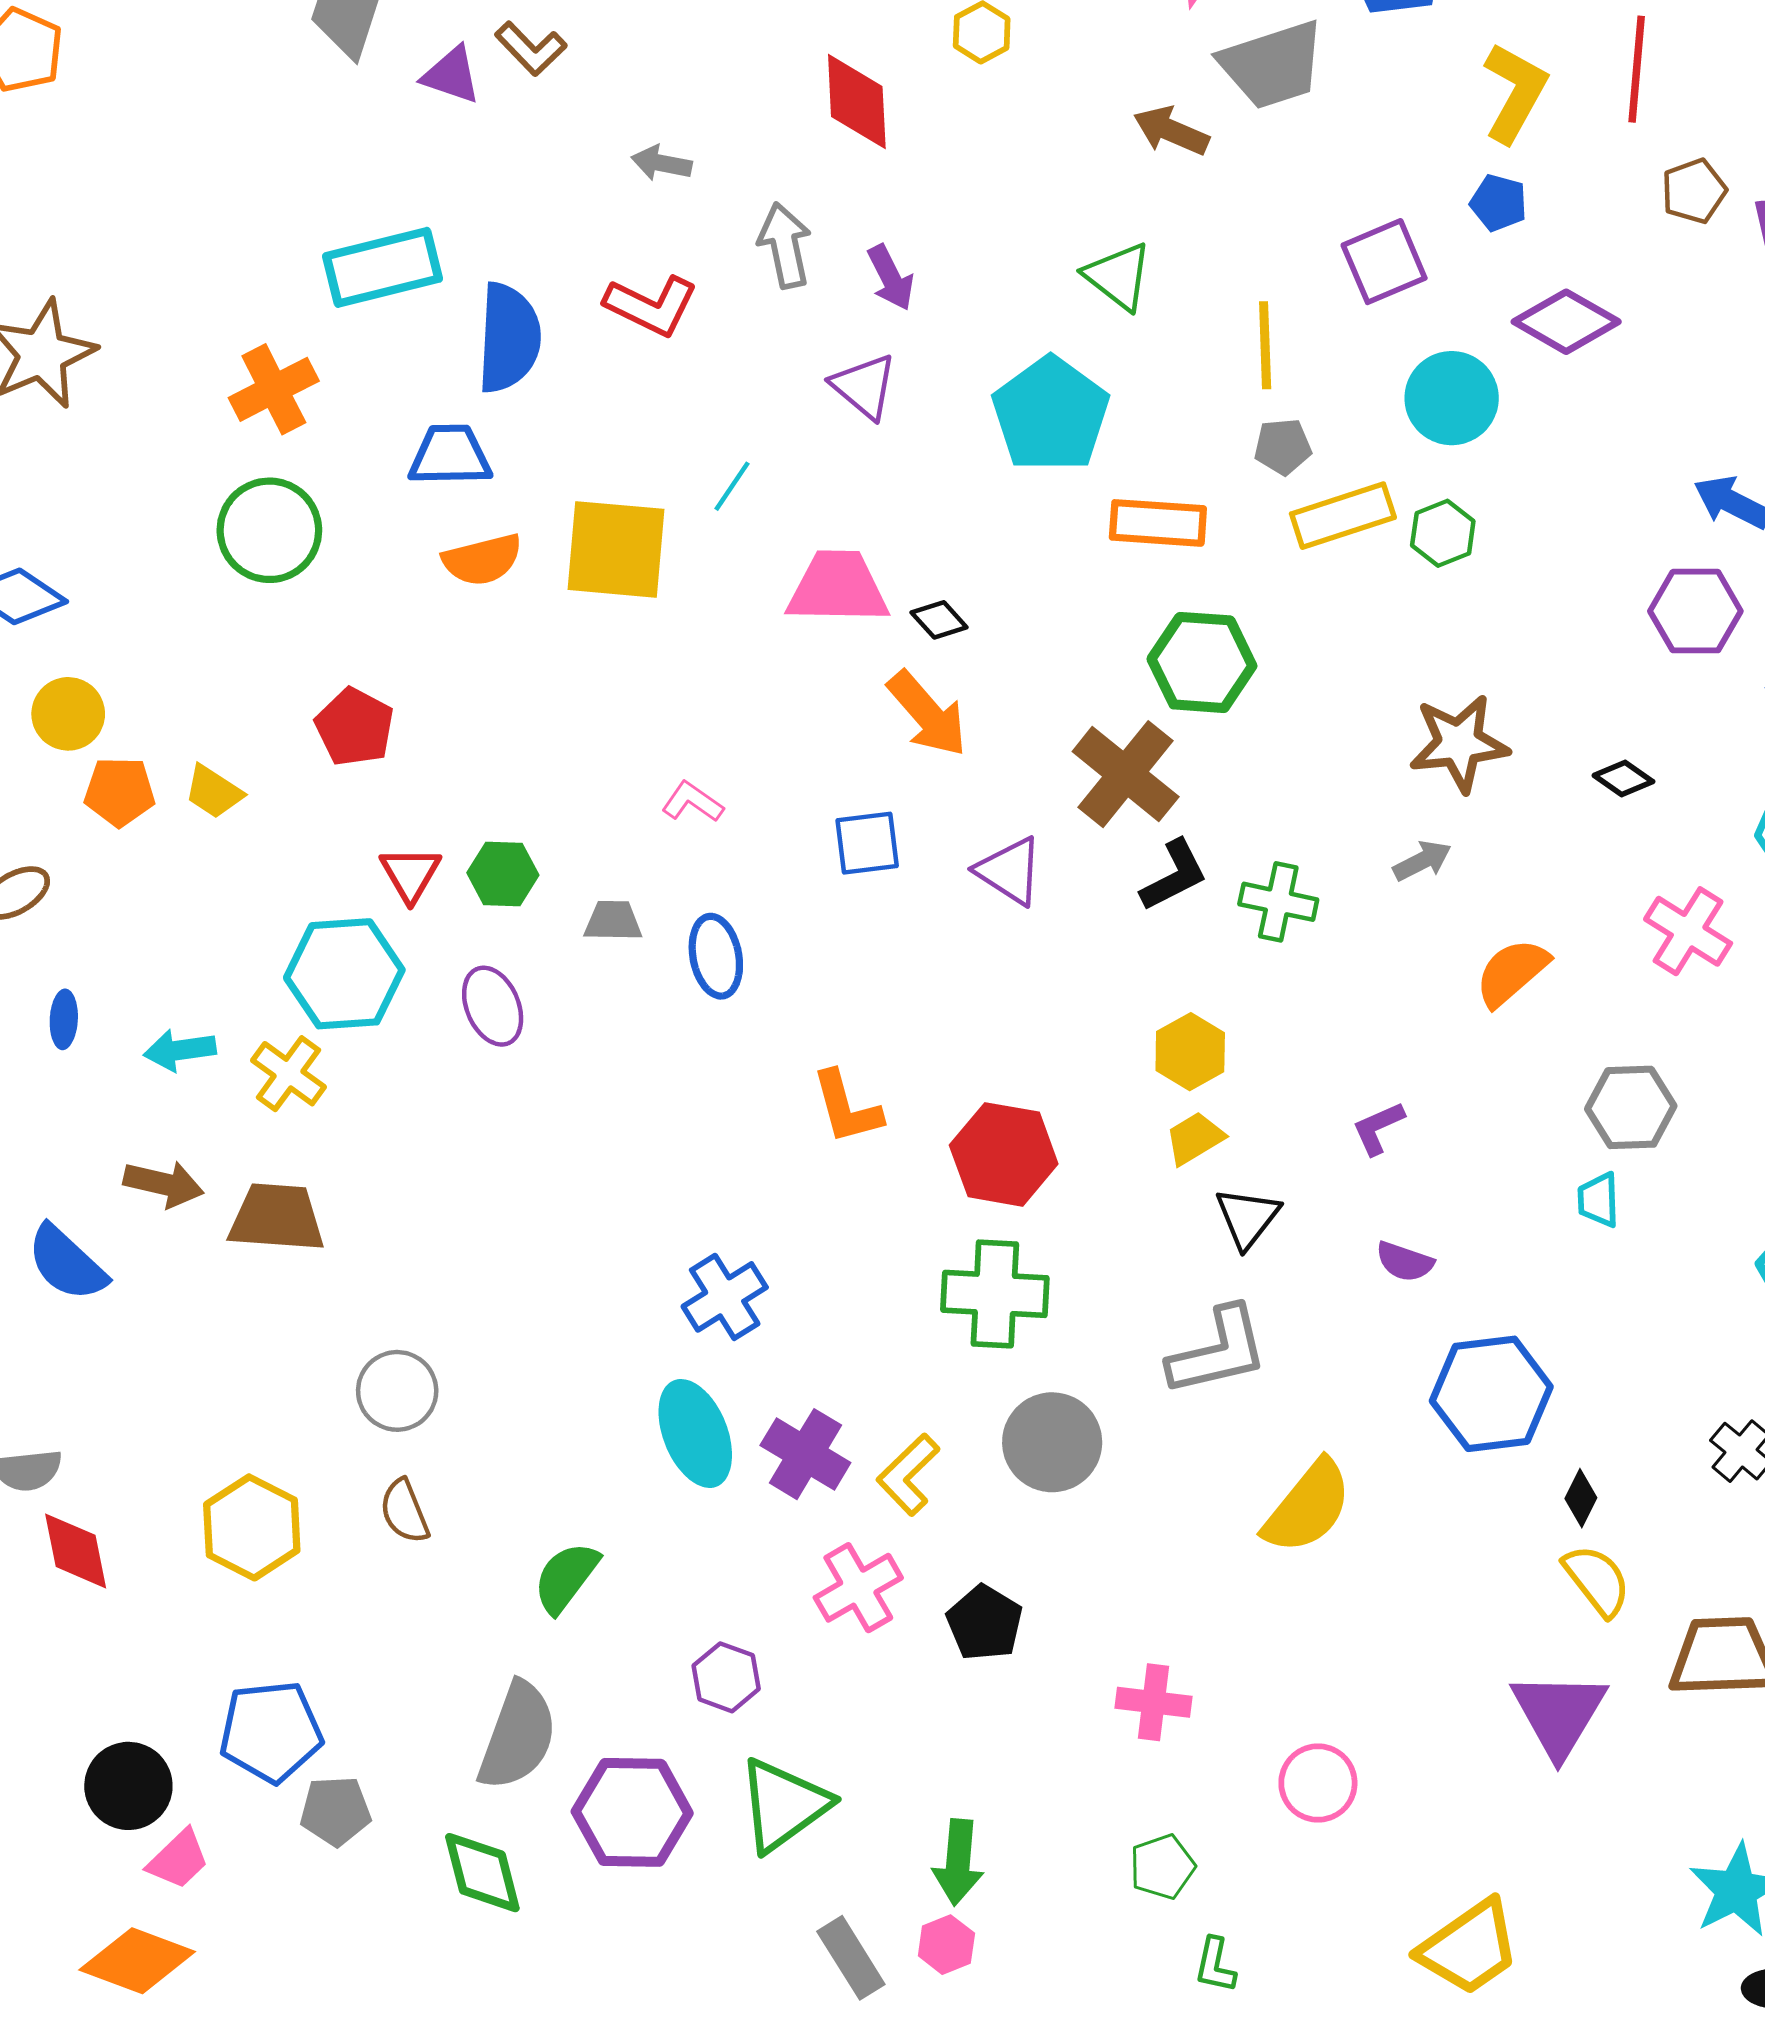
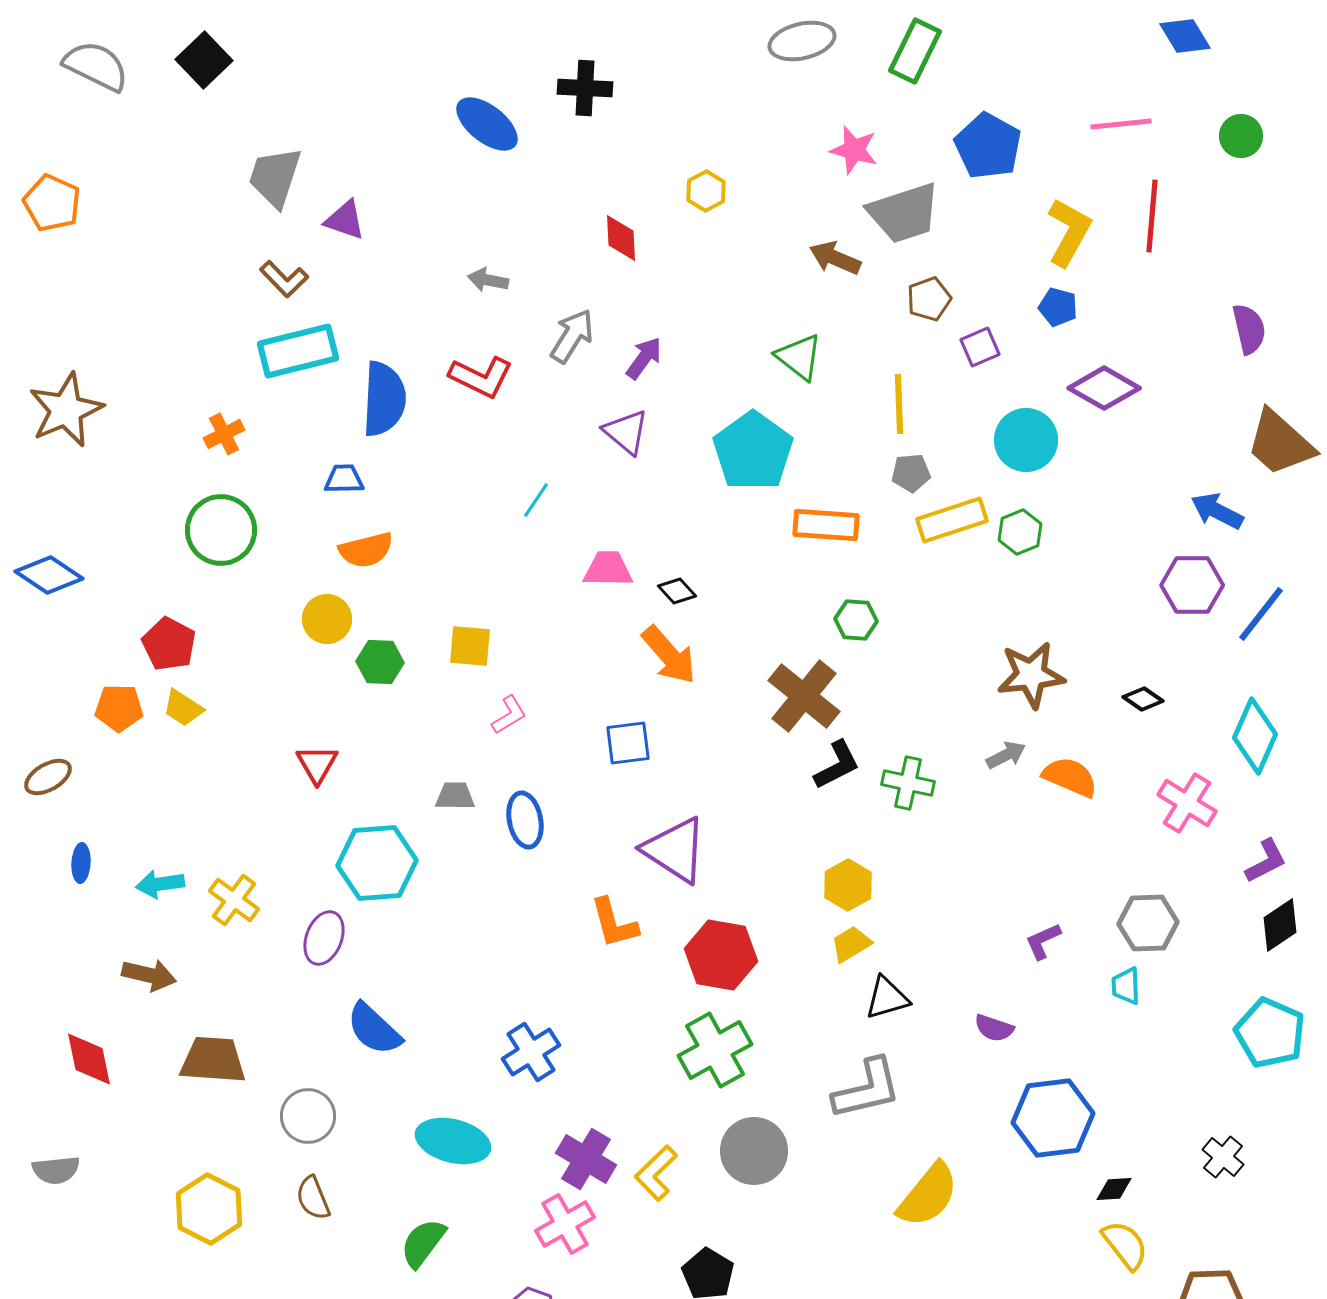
brown L-shape: (531, 49) -> (284, 279), moved
red diamond: (857, 101) -> (621, 238), size x0.7
brown pentagon: (1694, 191) -> (929, 299), moved
gray arrow: (785, 245) -> (572, 336), turned 44
purple square: (1384, 262) -> (980, 347), size x0.7
purple arrow: (891, 278) -> (644, 358), turned -117
orange cross: (274, 389) -> (224, 434), size x0.7
blue trapezoid: (450, 455) -> (344, 479), size x0.7
yellow square: (616, 549) -> (470, 646), moved, size x0.6
pink trapezoid: (838, 588) -> (608, 569), size x0.7
green hexagon: (1202, 662) -> (856, 620), size x0.6
yellow circle: (68, 714) -> (327, 619), moved
red pentagon: (355, 727) -> (169, 644), moved
pink L-shape: (692, 802) -> (509, 715), turned 114
purple triangle: (1010, 871) -> (675, 850), moved, size x1.4
green hexagon: (503, 874) -> (380, 662), moved
orange semicircle: (1512, 972) -> (1070, 777), moved, turned 64
cyan hexagon: (344, 974) -> (377, 863), moved
purple ellipse: (493, 1006) -> (324, 938), moved, turned 44
purple L-shape: (1378, 1128) -> (1043, 941), moved
brown trapezoid: (277, 1218) -> (213, 1060), moved
black triangle: (1247, 1218) -> (887, 998), turned 36
blue semicircle: (67, 1263) -> (374, 1029), moved
green cross: (995, 1294) -> (715, 1050), turned -32
cyan ellipse: (695, 1433) -> (453, 1141), moved, turned -54
black diamond: (1581, 1498) -> (1114, 1189), turned 60
red diamond: (76, 1551) -> (89, 1059), moved
pink cross: (858, 1588) -> (565, 1224), moved

